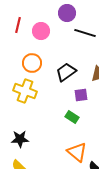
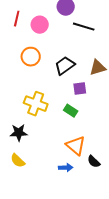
yellow cross: (25, 91) -> (36, 104), moved

